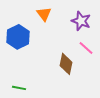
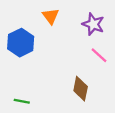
brown diamond: (66, 64) -> (81, 89), moved

